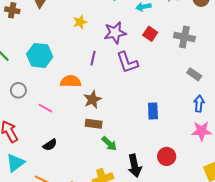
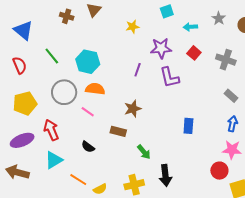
yellow star: (80, 22) -> (132, 27), moved
orange semicircle: (71, 81) -> (95, 89), moved
gray circle: (18, 90) -> (64, 92), size x1.6
brown rectangle: (94, 124) -> (118, 131), moved
black semicircle: (50, 145) -> (88, 147), turned 64
red circle: (167, 156) -> (219, 171), moved

